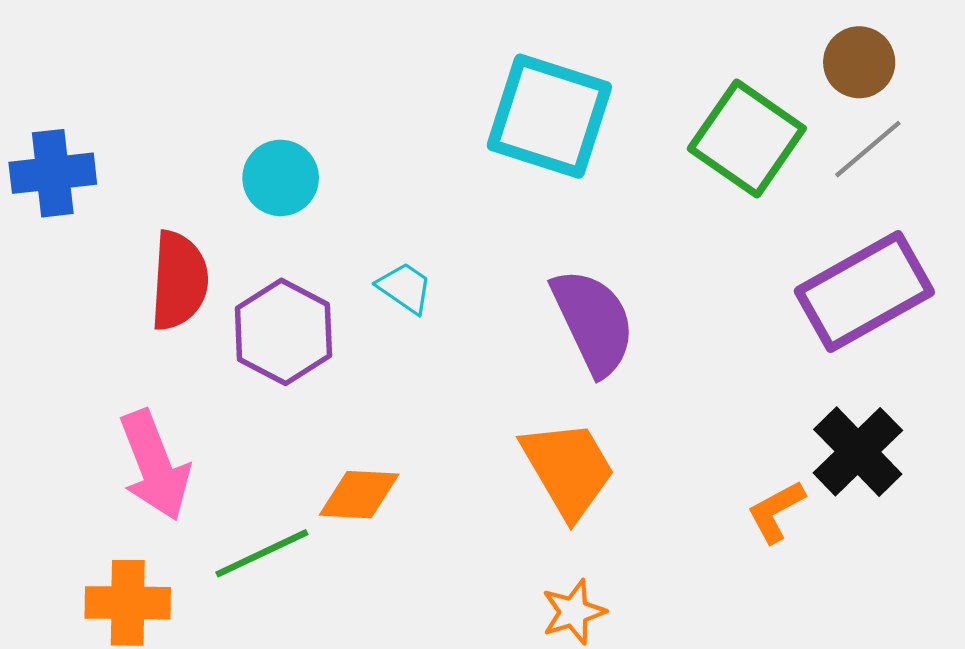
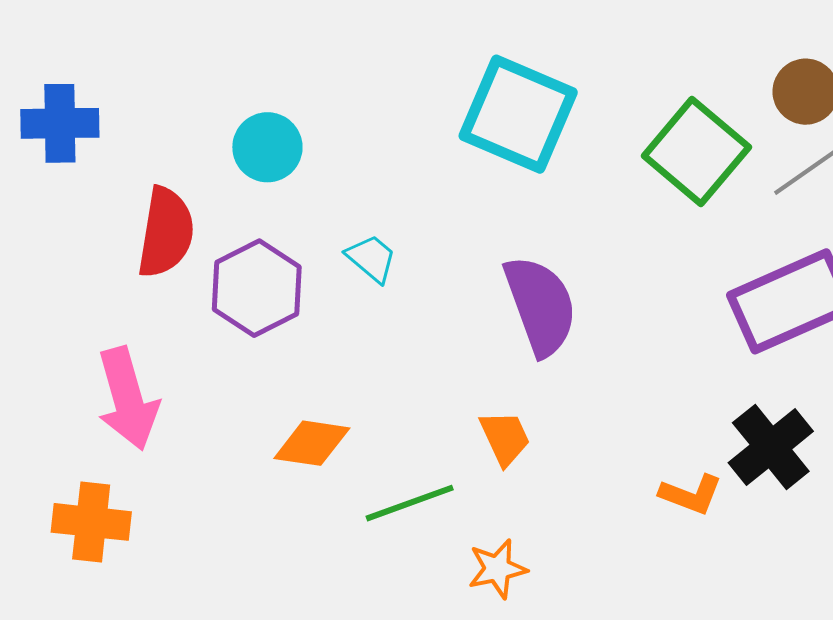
orange trapezoid: (568, 469) -> (505, 438), size x0.6
orange L-shape: (776, 511) -> (691, 494), turned -136
green line: (262, 553) -> (410, 503), moved

